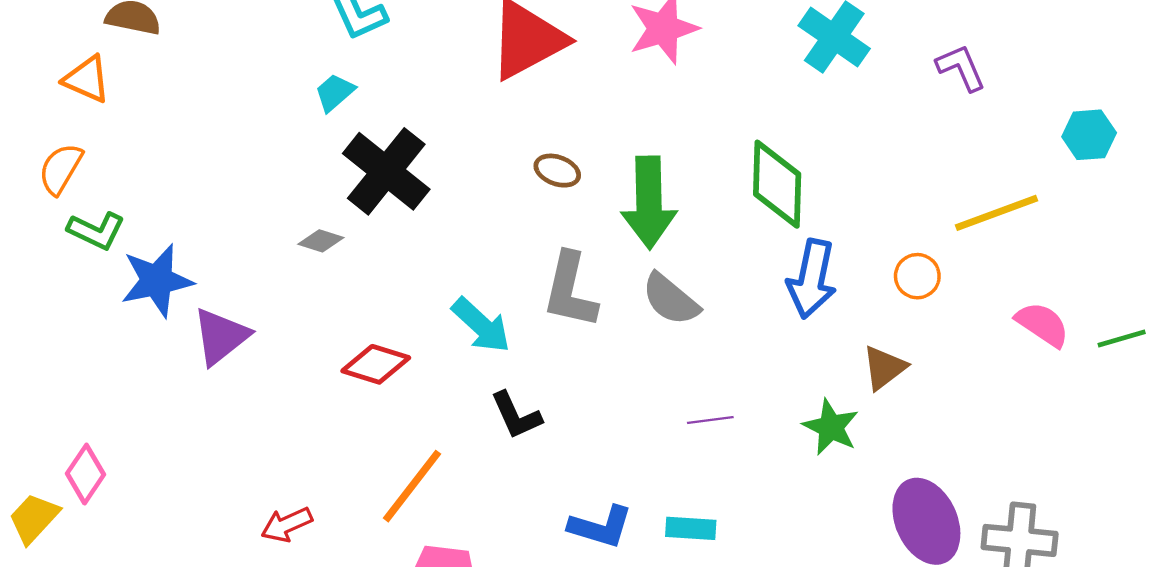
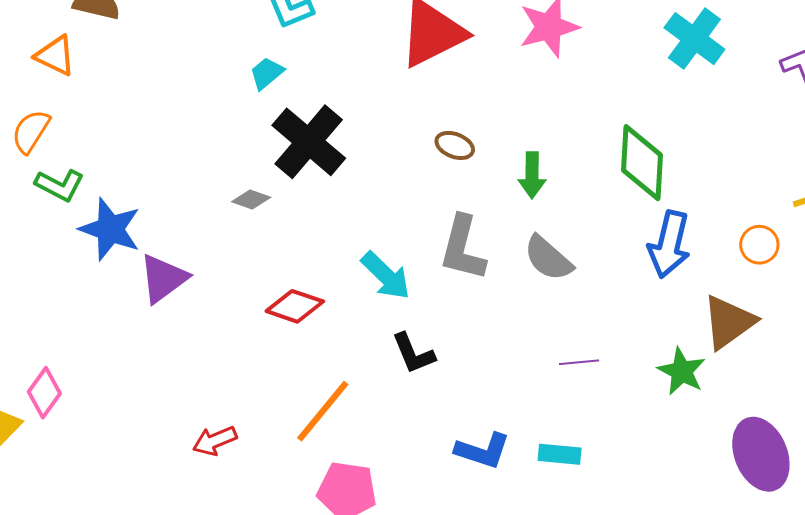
green arrow: (649, 203) -> (532, 175), size x0.6
blue star: (157, 281) -> (110, 229), turned 30
brown triangle: (884, 368) -> (729, 322), size x1.4

